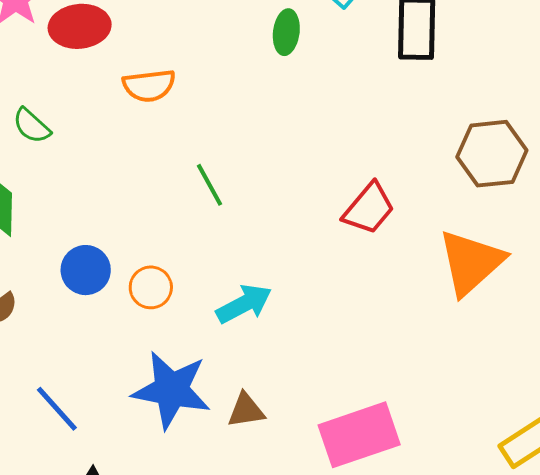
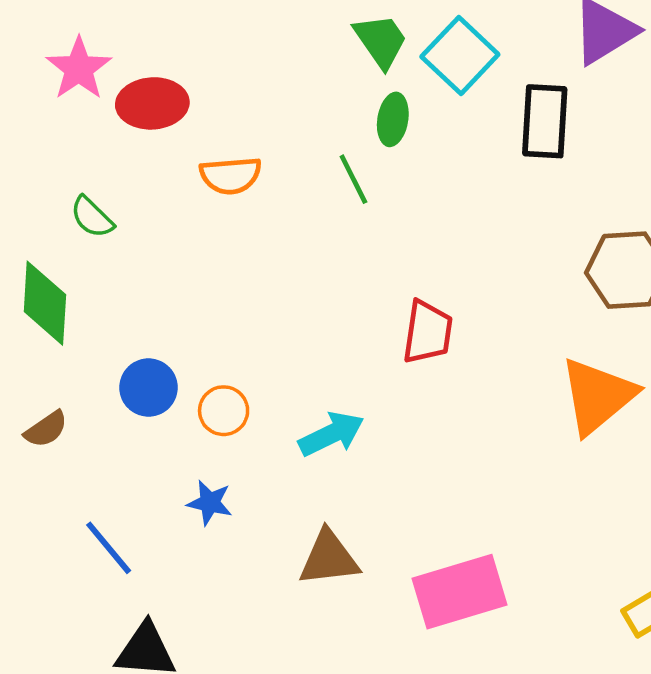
green line: (210, 185) -> (353, 179), moved
red trapezoid: (369, 209) -> (428, 332), moved, turned -34
blue star: (171, 390) -> (210, 503), moved, size x0.5
brown triangle: (246, 410) -> (329, 558), size x1.4

